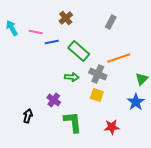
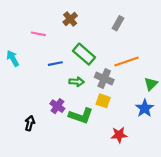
cyan arrow: (12, 28) -> (13, 58), moved
blue line: (52, 42) -> (55, 64), moved
green L-shape: (73, 122) -> (81, 116), moved, turned 115

